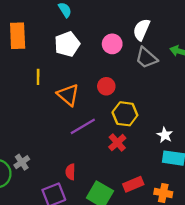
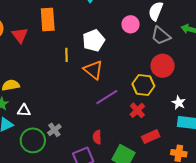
white pentagon: (67, 44) -> (94, 40), moved
red circle: (106, 86) -> (163, 66), moved, size x1.5
red rectangle: (133, 184) -> (151, 137), moved

